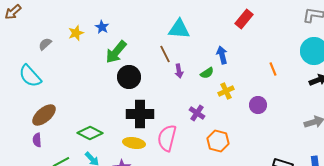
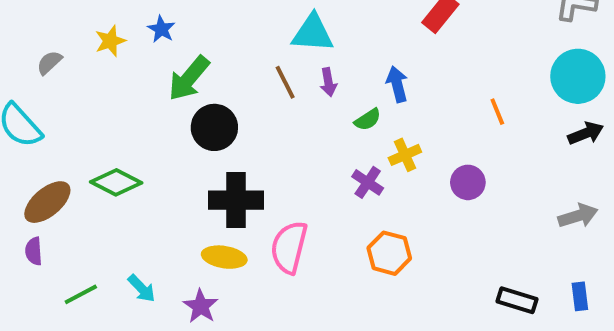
purple arrow: (179, 71) -> (328, 82), moved
purple cross: (197, 113) -> (368, 182), moved
green diamond: (90, 133) -> (116, 182), moved

